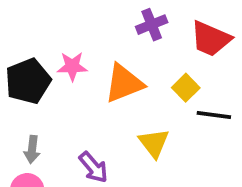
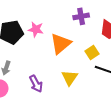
orange triangle: (124, 83) -> (61, 44), turned -30

